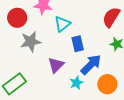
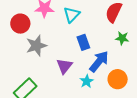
cyan triangle: (62, 24) -> (72, 15), moved

